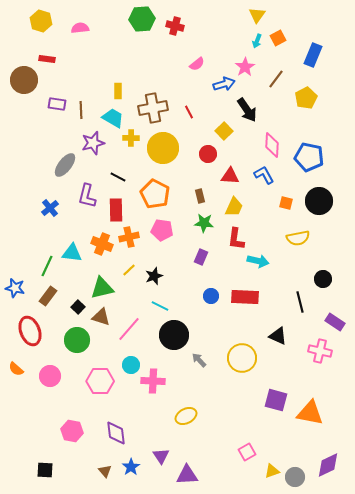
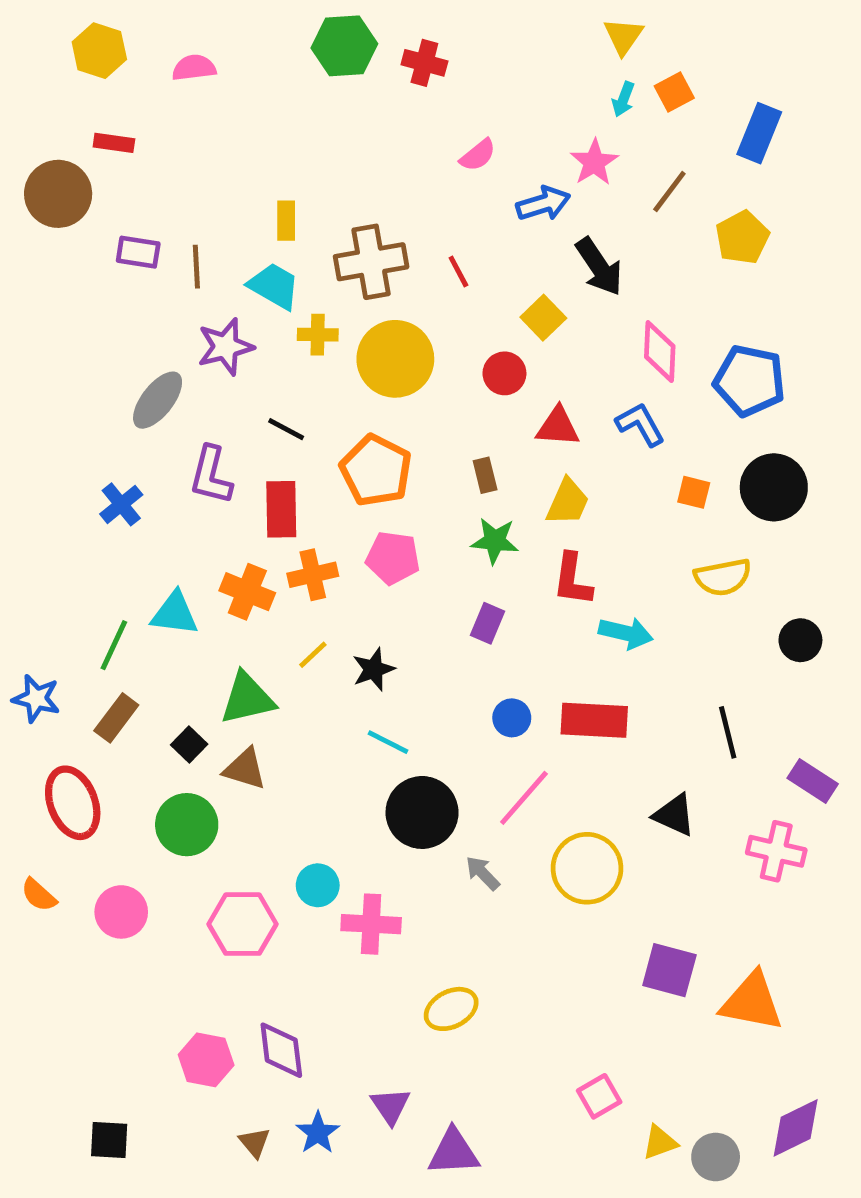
black circle: (323, 279) -> (800, 640), moved
pink line: (129, 329) -> (524, 798), moved
pink hexagon: (72, 431) -> (206, 1060), moved

